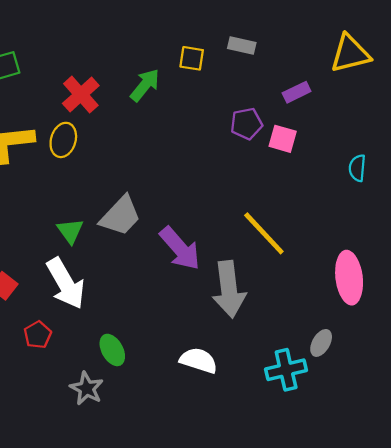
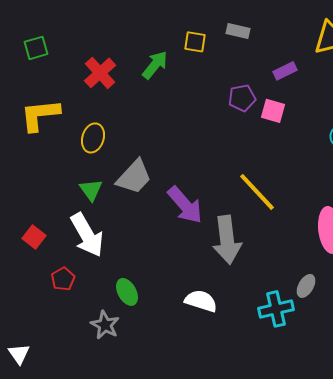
yellow ellipse: (63, 140) -> (93, 138), moved

